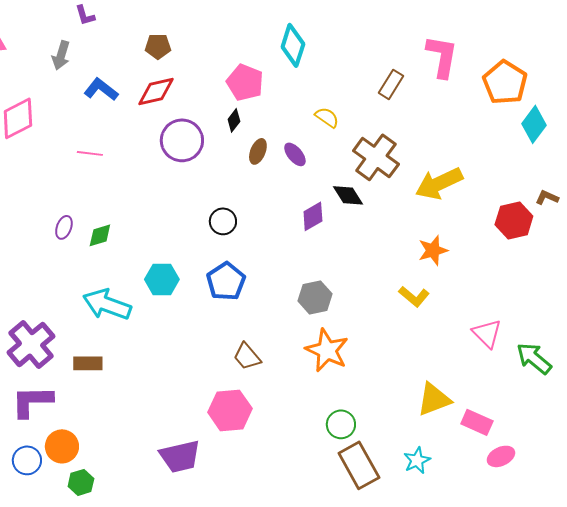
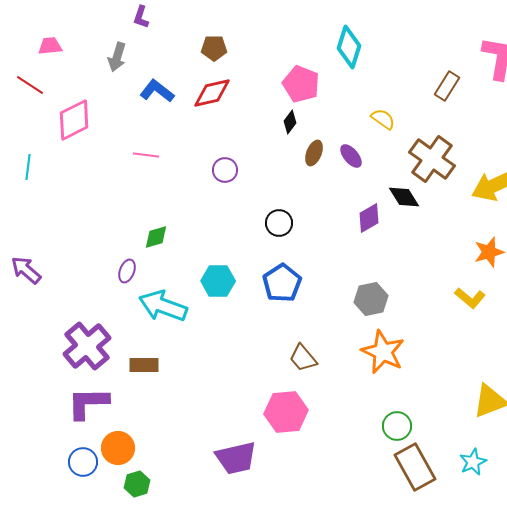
purple L-shape: (85, 15) -> (141, 17), turned 35
purple circle: (182, 140) -> (225, 170), moved, size x0.6
purple ellipse: (64, 227) -> (127, 271), moved

